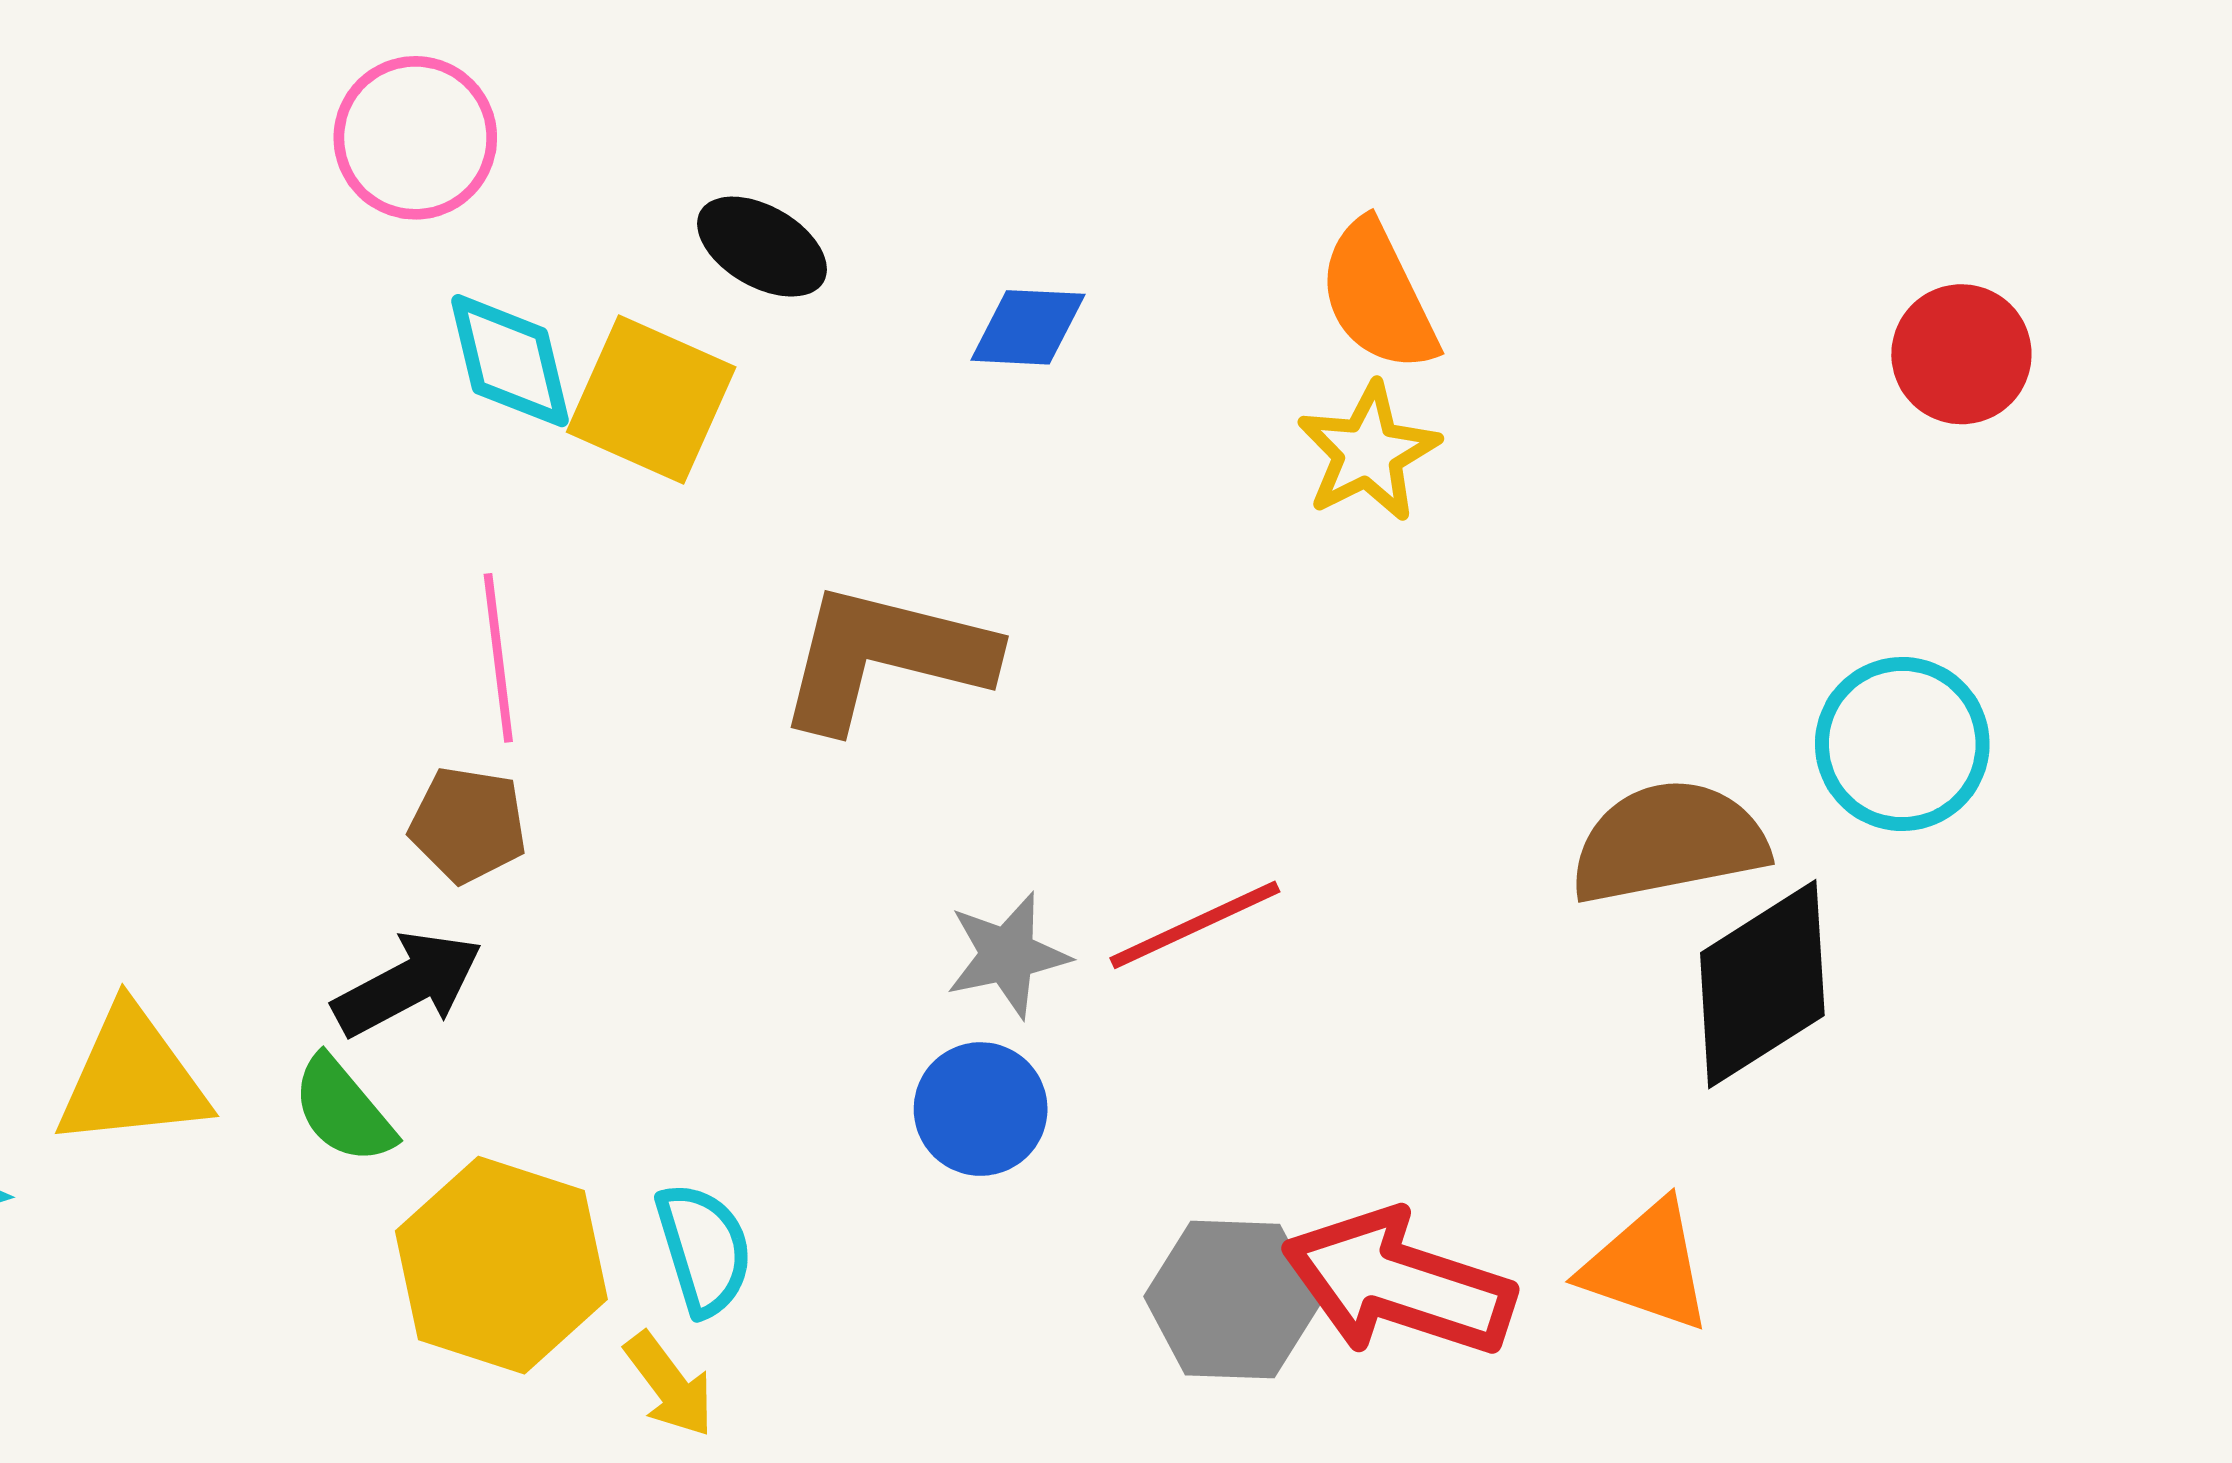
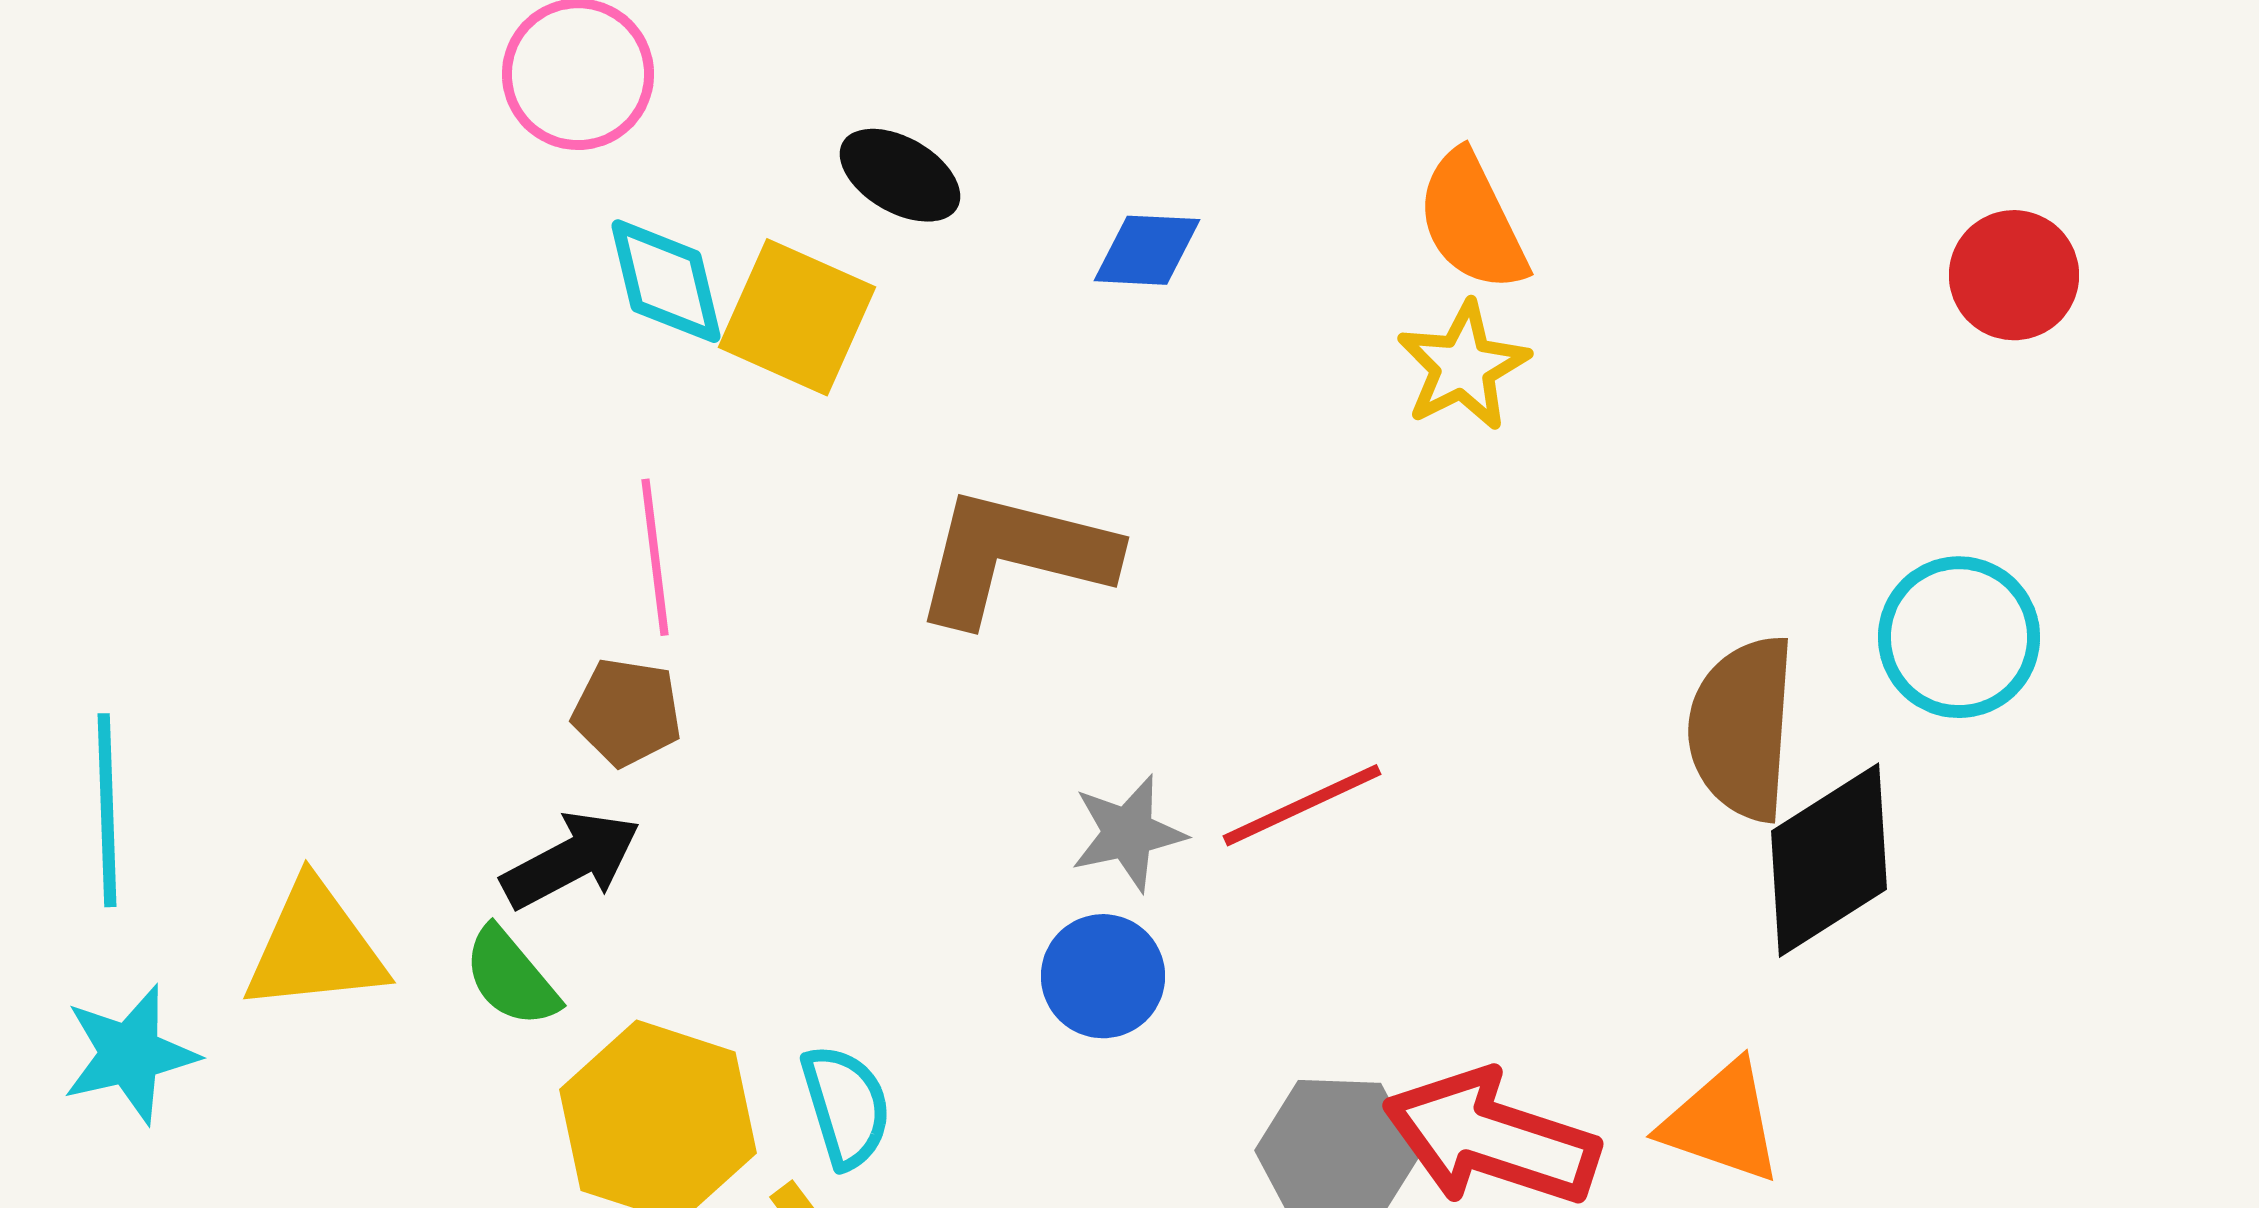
brown semicircle: (1669, 842) -> (1742, 728), turned -75

